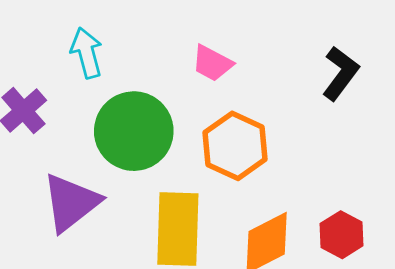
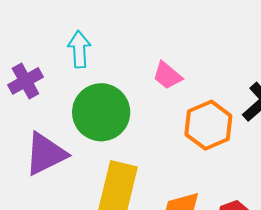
orange hexagon: (235, 146) -> (208, 125), moved

